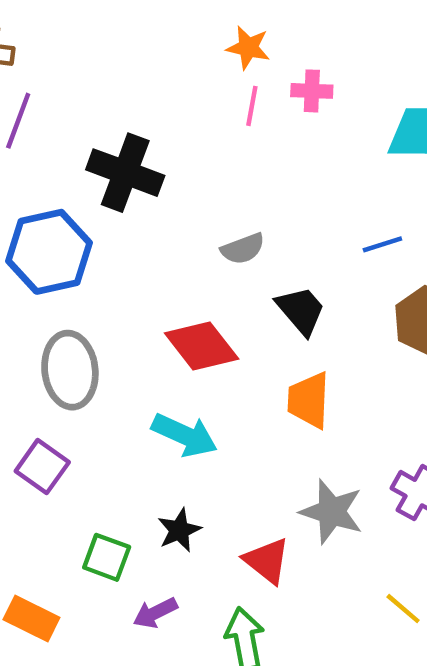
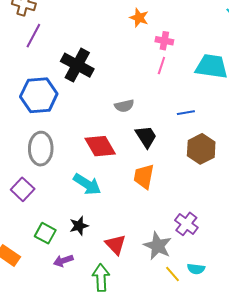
pink line: (252, 106) -> (161, 66), moved
gray star: (332, 512) -> (158, 246), moved

